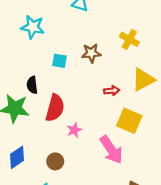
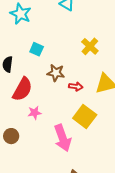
yellow cross: (129, 39) -> (90, 46), moved
brown star: (91, 53) -> (56, 73), moved

